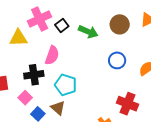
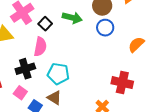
black square: (62, 26) -> (45, 24), moved
blue circle: (117, 60) -> (105, 28), moved

